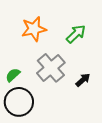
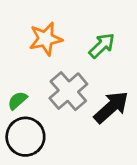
black arrow: (83, 80) -> (111, 107), size x1.8

